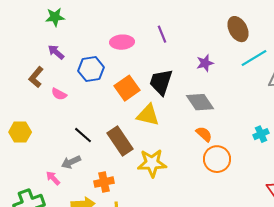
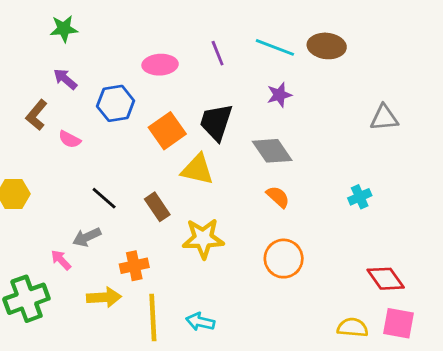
brown ellipse: (238, 29) -> (327, 46), turned -55
cyan line: (254, 58) -> (275, 47), moved, turned 52
brown rectangle: (120, 141) -> (157, 207), size x0.7
orange circle: (217, 159) -> (284, 259), moved

